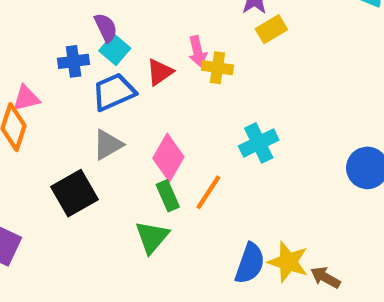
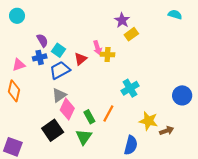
purple semicircle: (106, 28) -> (42, 40), moved
pink triangle: (26, 98) -> (19, 65), moved
pink diamond: (168, 158) -> (67, 109), moved
black square: (74, 193) -> (53, 130), moved
yellow star: (288, 262) -> (148, 121), moved
brown arrow: (325, 277) -> (167, 131), moved, turned 136

